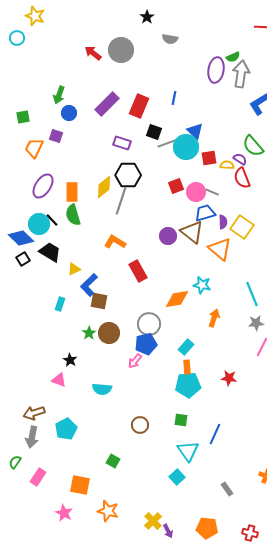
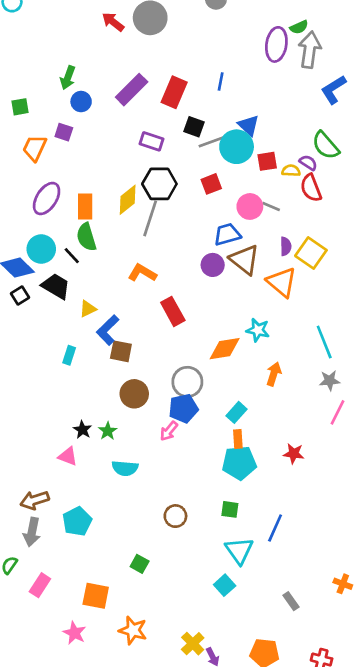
red square: (176, 186) -> (211, 184), moved
blue trapezoid: (205, 213) -> (227, 234), moved
black line: (52, 220) -> (72, 256), moved
green star: (89, 333) -> (108, 431), moved

